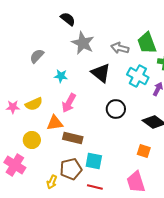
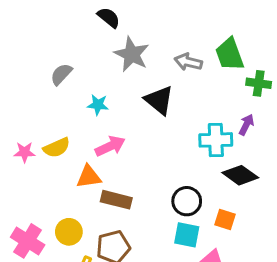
cyan cross: (138, 76) -> (216, 140), moved, turned -30
pink arrow: (69, 103) -> (110, 146), turned -144
black circle: (116, 109) -> (187, 201), moved
yellow circle: (32, 140) -> (69, 232), moved
cyan square: (94, 161) -> (187, 235), moved

